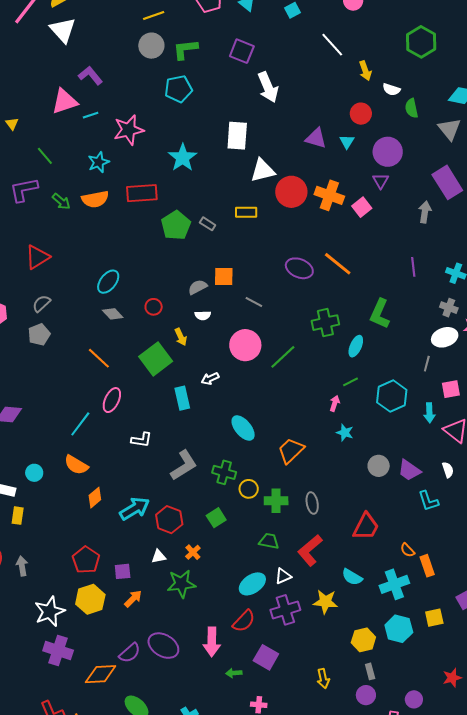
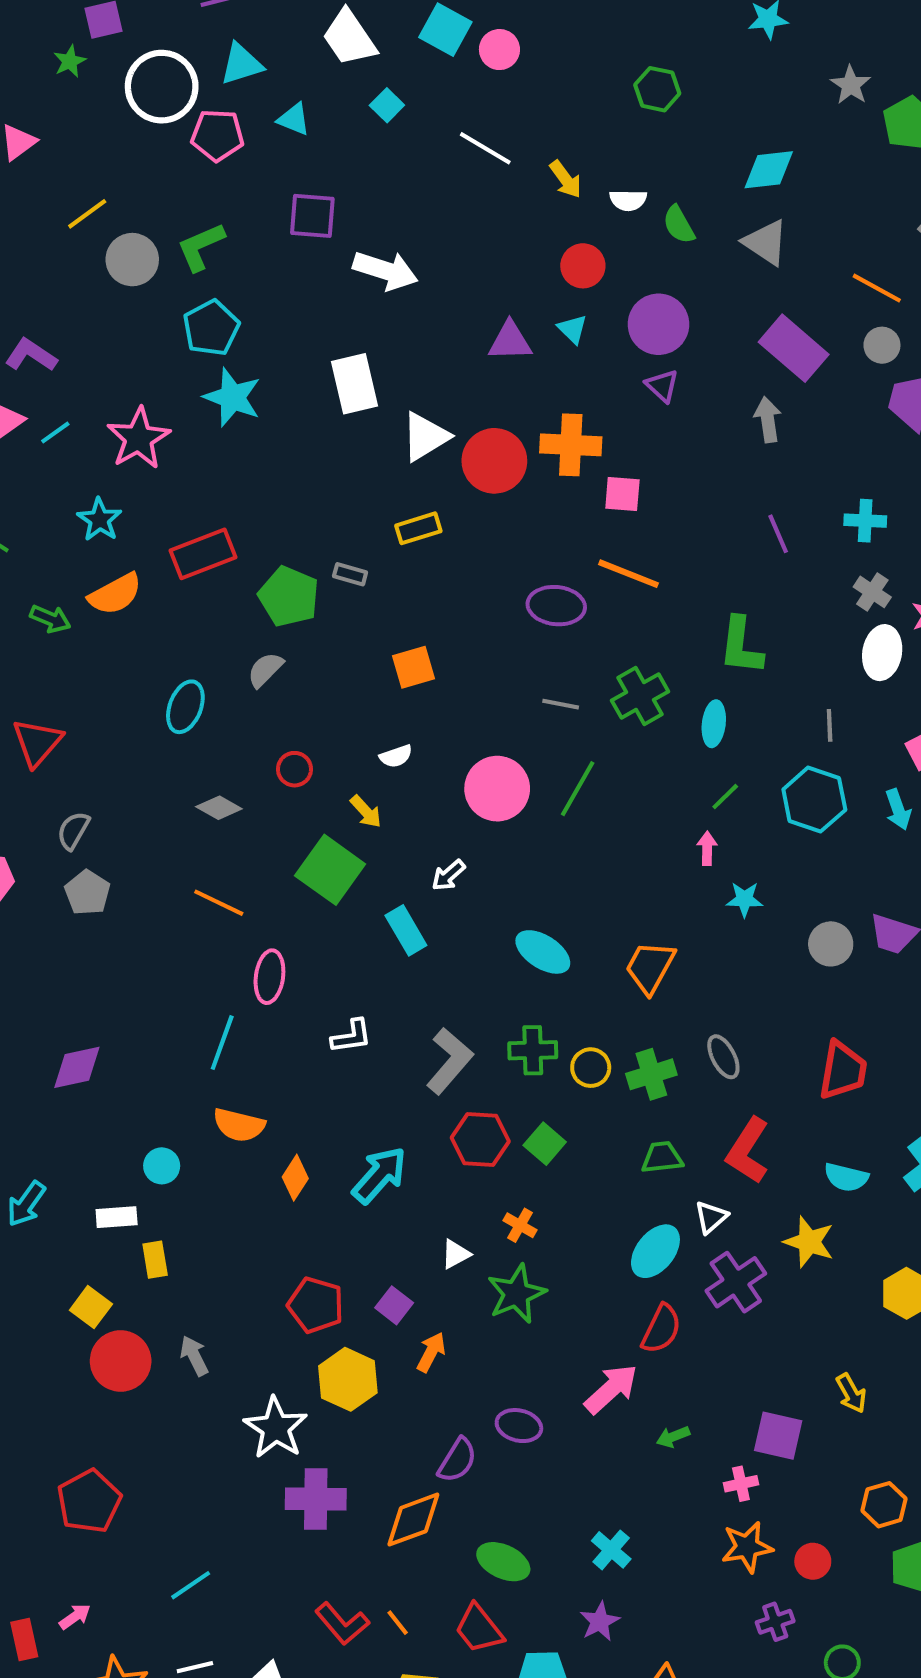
yellow line: (154, 15) -> (87, 214), moved
green hexagon: (421, 42) -> (657, 89), size x0.7
white arrow: (268, 87) -> (385, 270), turned -32
cyan star: (183, 158) -> (232, 397), moved
pink square: (362, 207) -> (622, 494), moved, turned -30
cyan ellipse: (108, 282) -> (185, 707), moved
gray semicircle: (198, 287) -> (265, 670), moved
gray line: (254, 302) -> (561, 704), moved
gray cross: (449, 308) -> (872, 592), turned 30
white ellipse: (445, 337) -> (882, 653), turned -45
gray line: (427, 364) -> (830, 725), moved
red hexagon: (169, 520) -> (480, 1140), moved
purple square: (123, 571) -> (394, 1305), turned -30
yellow star: (325, 602) -> (809, 1242), turned 30
pink arrow: (212, 642) -> (611, 1389), turned -116
purple ellipse: (163, 646) -> (519, 1426), size x0.7
purple square: (266, 657) -> (778, 1436), moved

